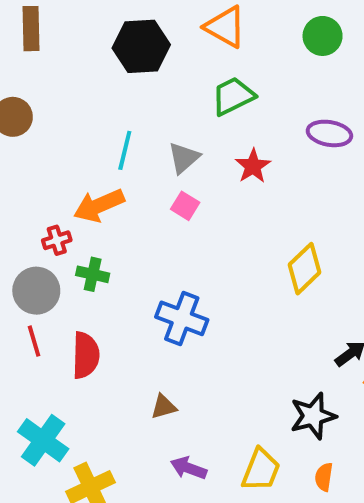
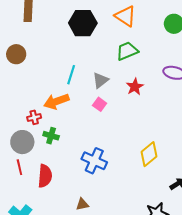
yellow diamond: (305, 269) -> (149, 154), moved

